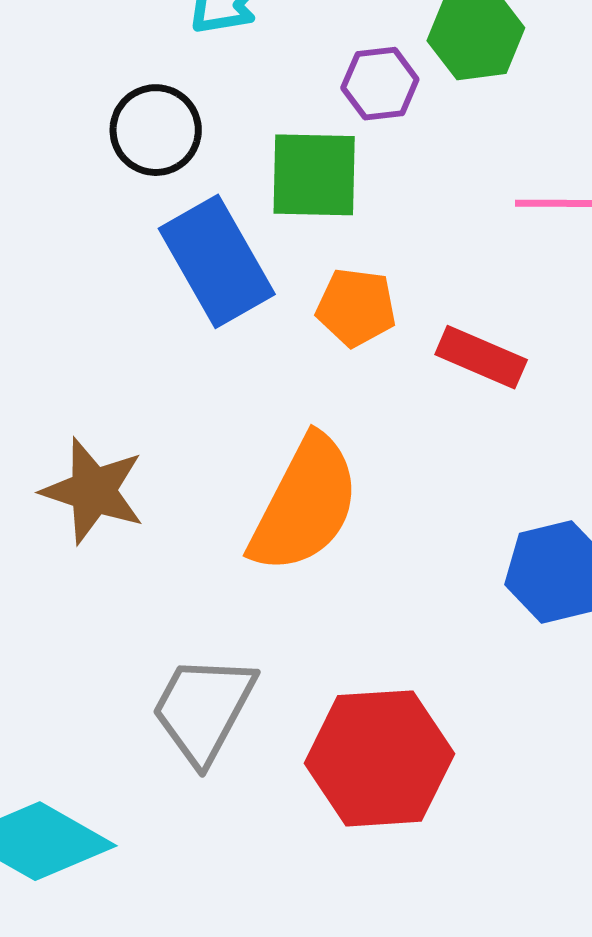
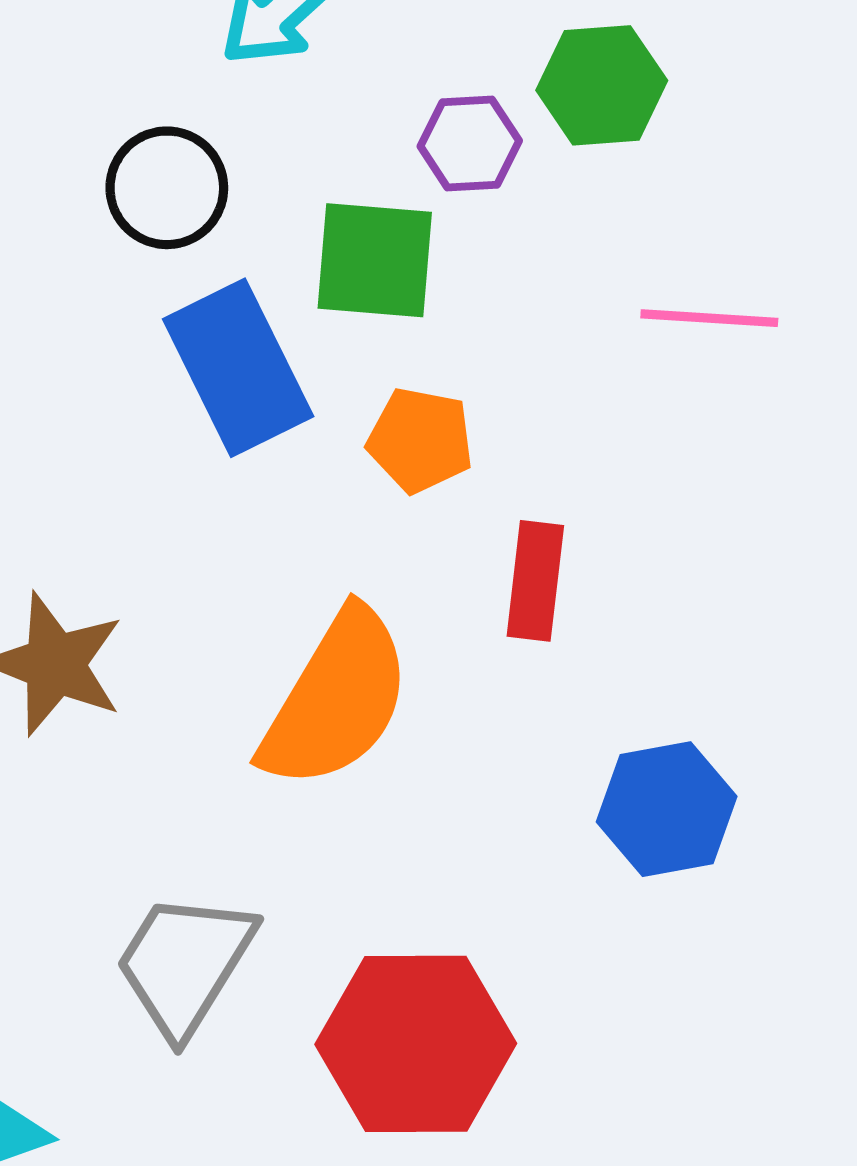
red rectangle: (481, 357) -> (535, 581), moved, turned 70

